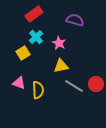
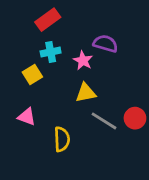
purple semicircle: (75, 20) -> (105, 44), moved
cyan cross: (36, 37) -> (51, 52), turned 32
yellow semicircle: (38, 90) -> (62, 139), moved

